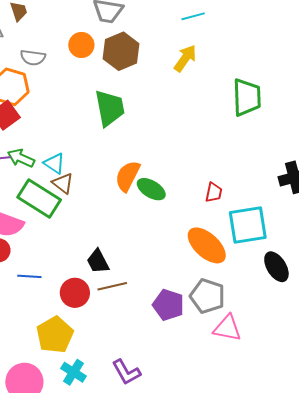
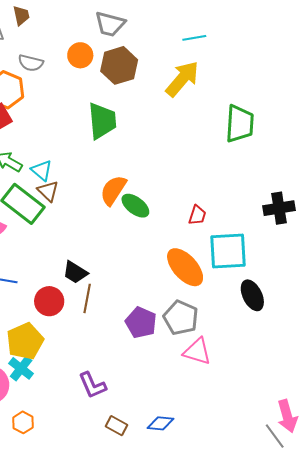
yellow arrow: (185, 58) -> (182, 79), size x1.4
black trapezoid: (98, 261) -> (75, 272), turned -36
brown line: (112, 286) -> (87, 298), turned -72
cyan cross: (74, 372) -> (21, 368), moved

